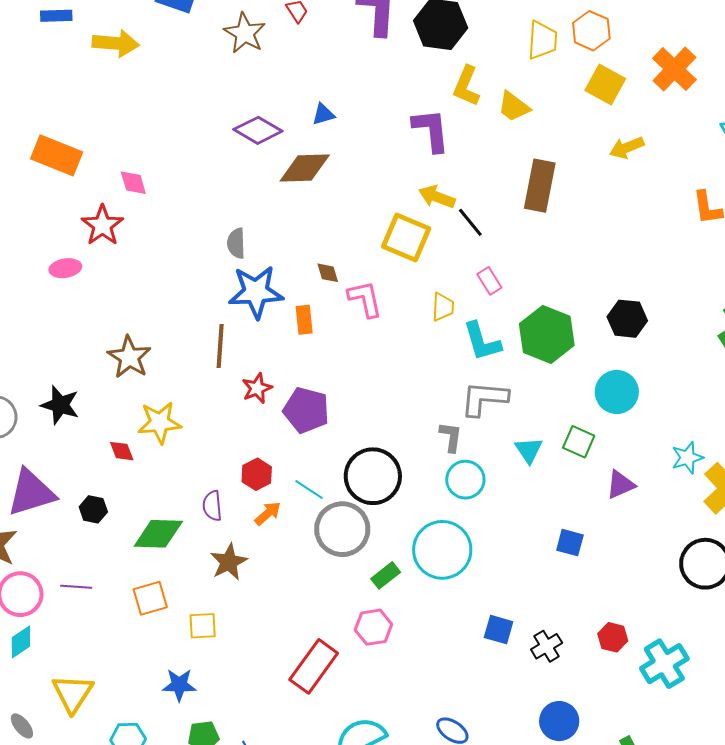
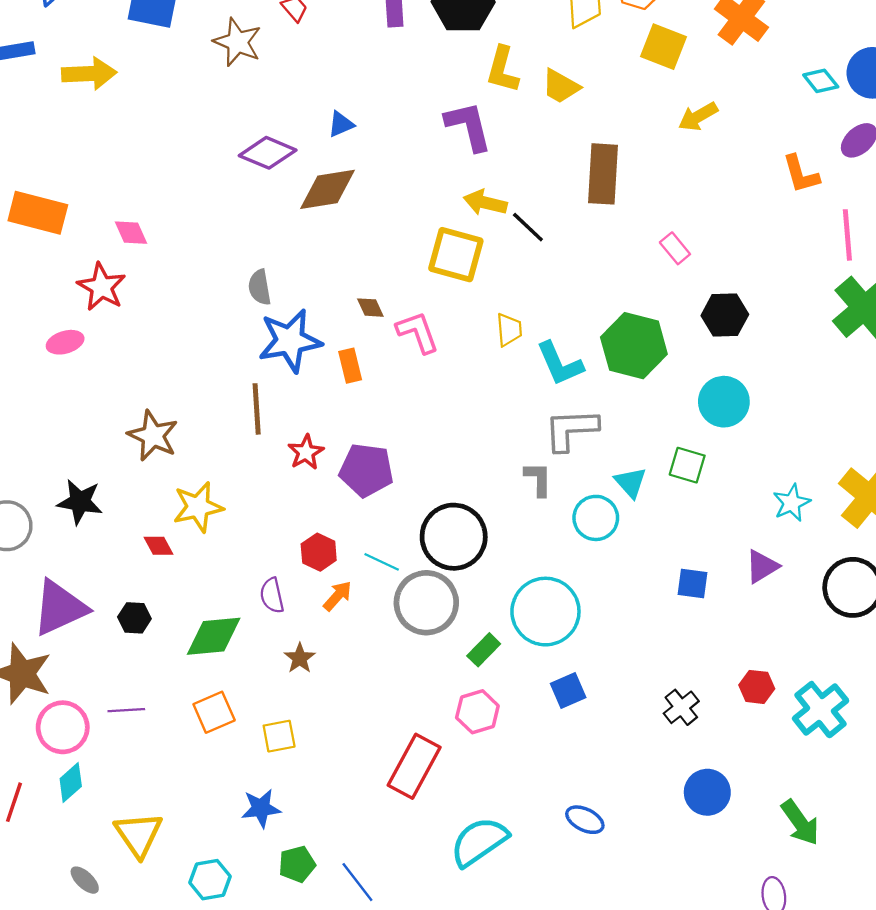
pink rectangle: (489, 281) -> (675, 248), moved
cyan star: (687, 458) -> (792, 503), moved
cyan circle: (465, 480) -> (596, 518), moved
purple triangle: (620, 485) -> (762, 566), moved
brown star: (229, 562) -> (300, 658), size x0.7
blue square: (499, 630) -> (568, 690), moved, turned -32

